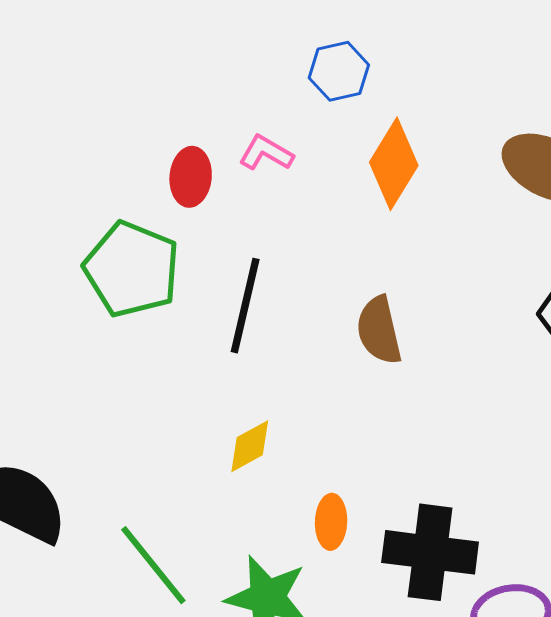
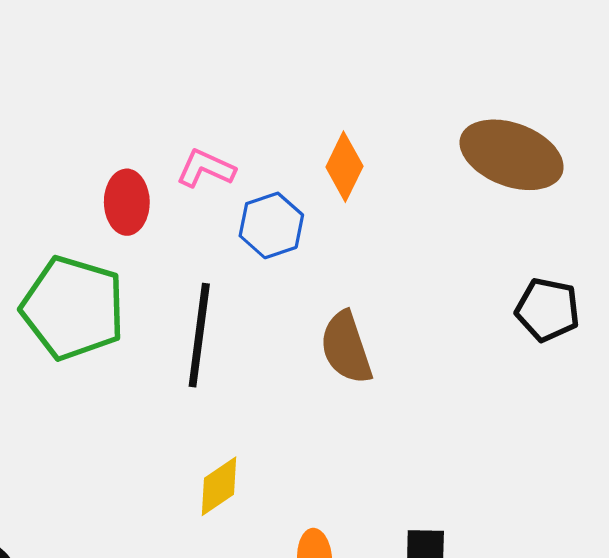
blue hexagon: (339, 71) -> (271, 225), moved
orange diamond: (394, 164) -> (344, 167), size x0.7

